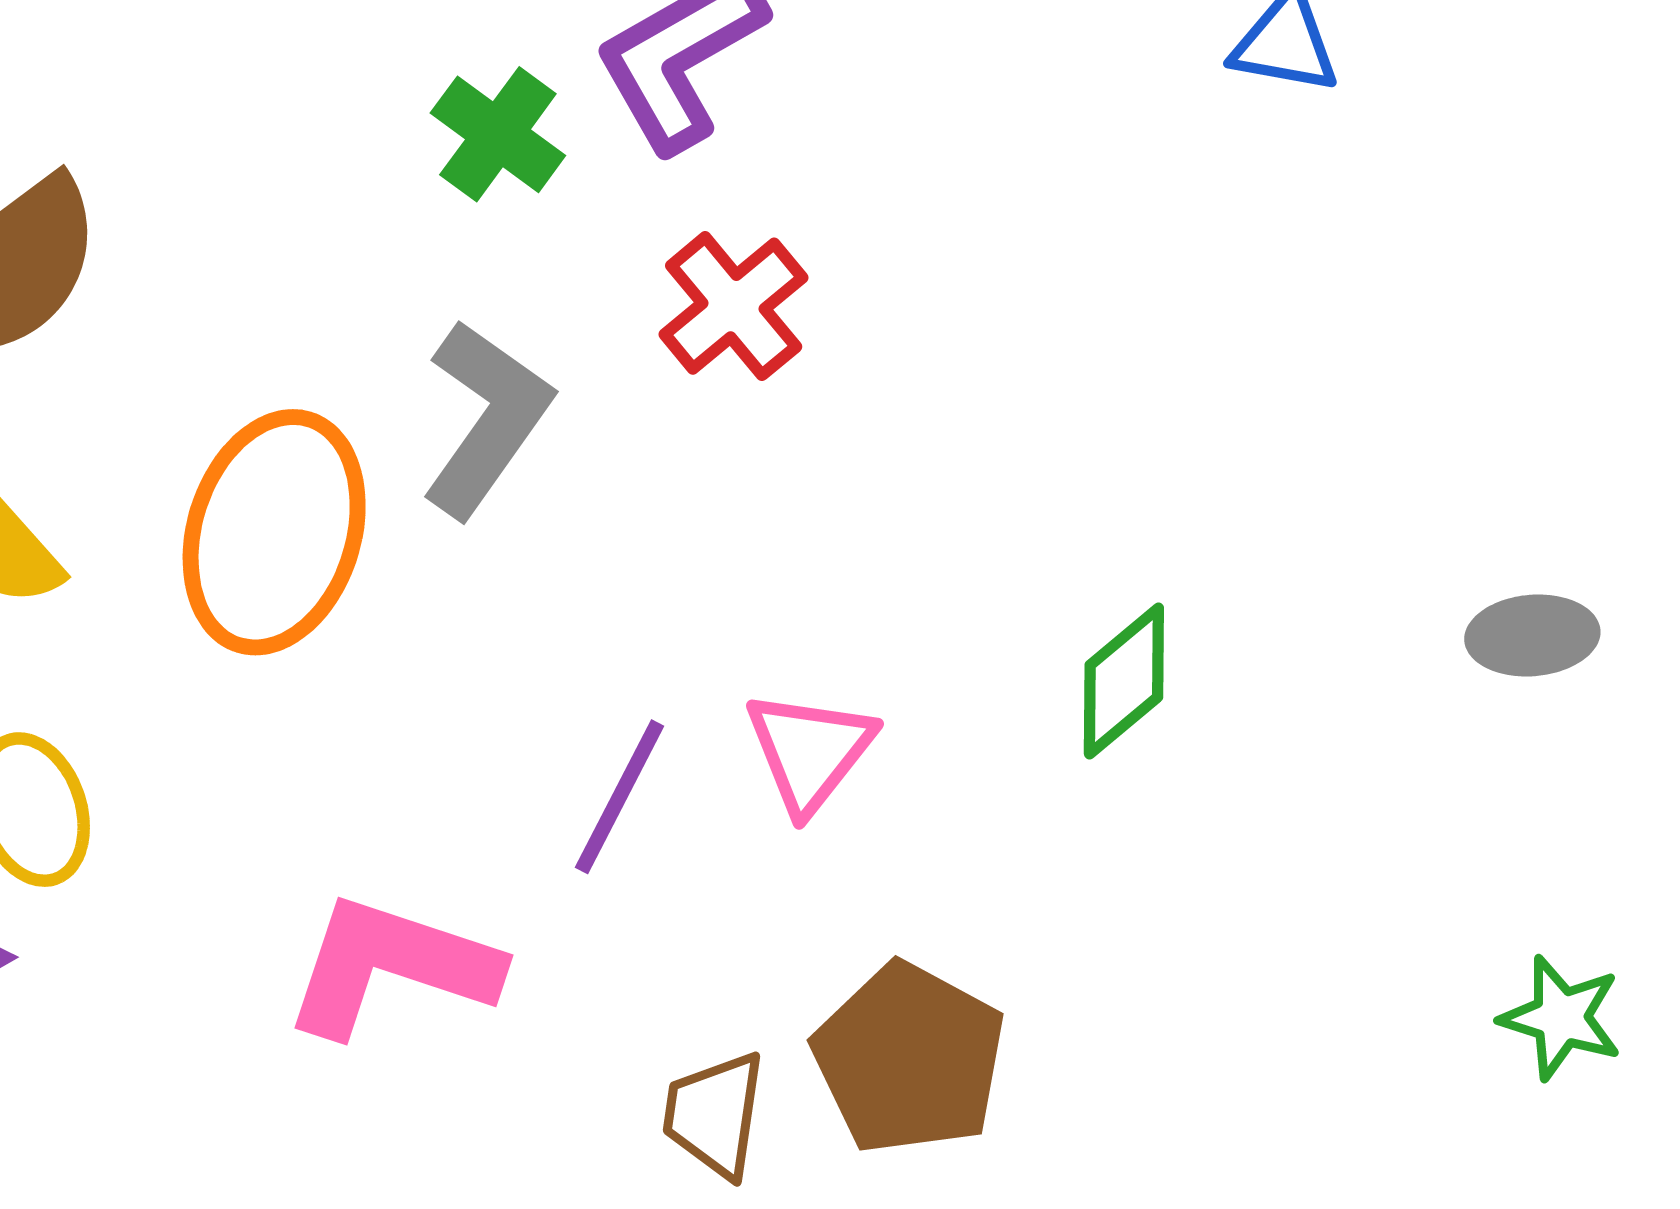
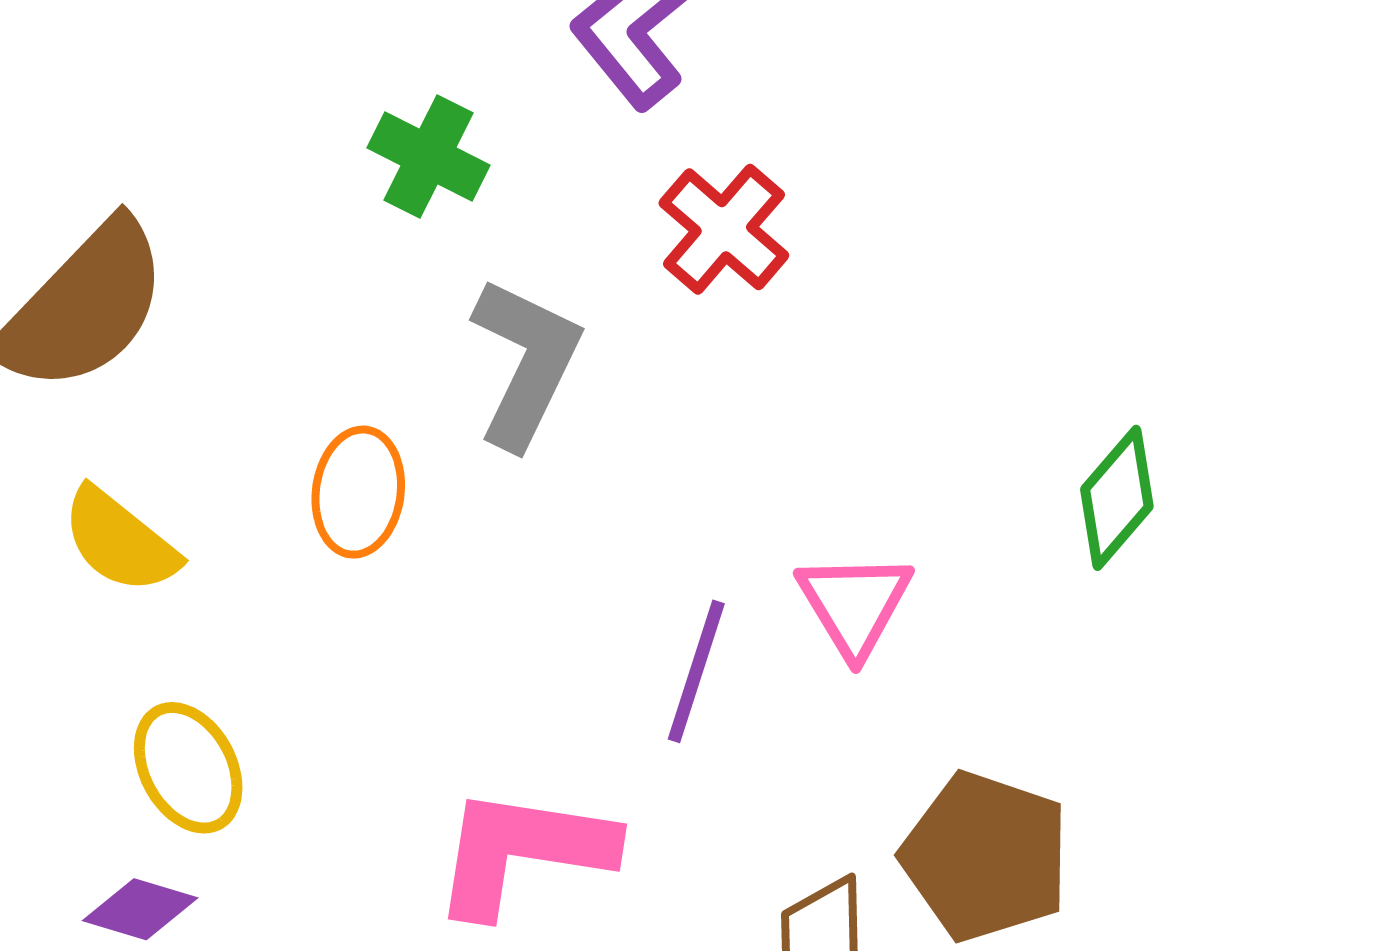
green cross: (498, 134) -> (428, 157), moved
orange ellipse: (274, 532) -> (358, 492), size x0.6

